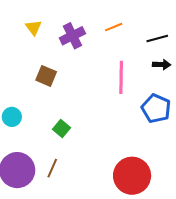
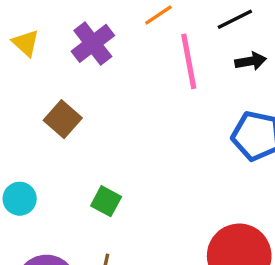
brown square: (46, 76) -> (63, 119), turned 30
pink line: (121, 77) -> (189, 61), moved

